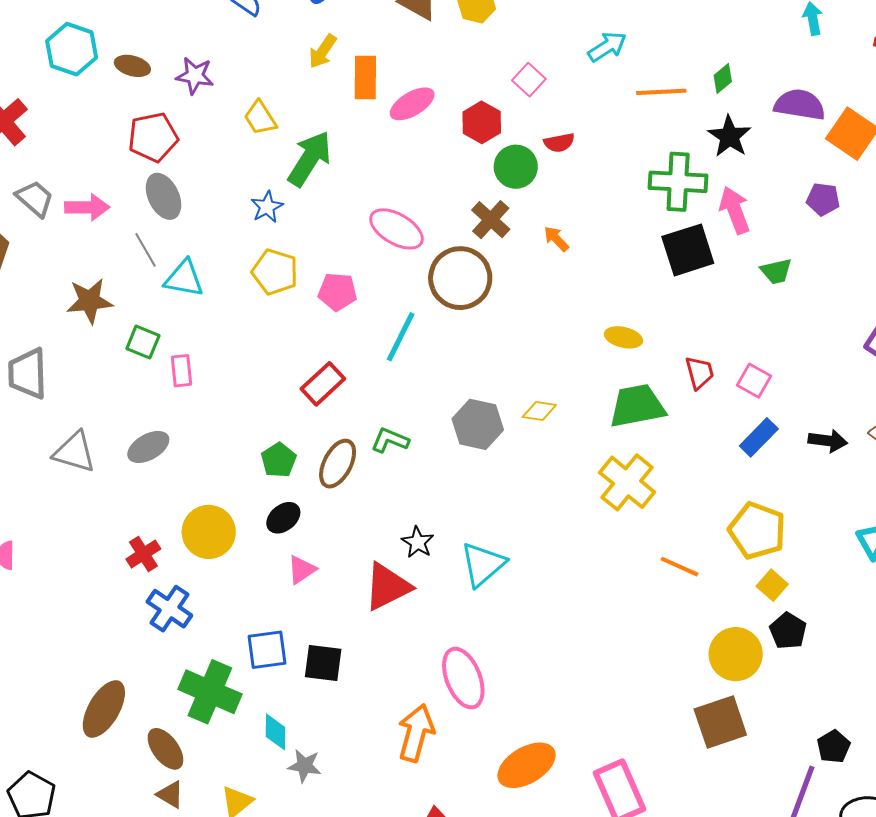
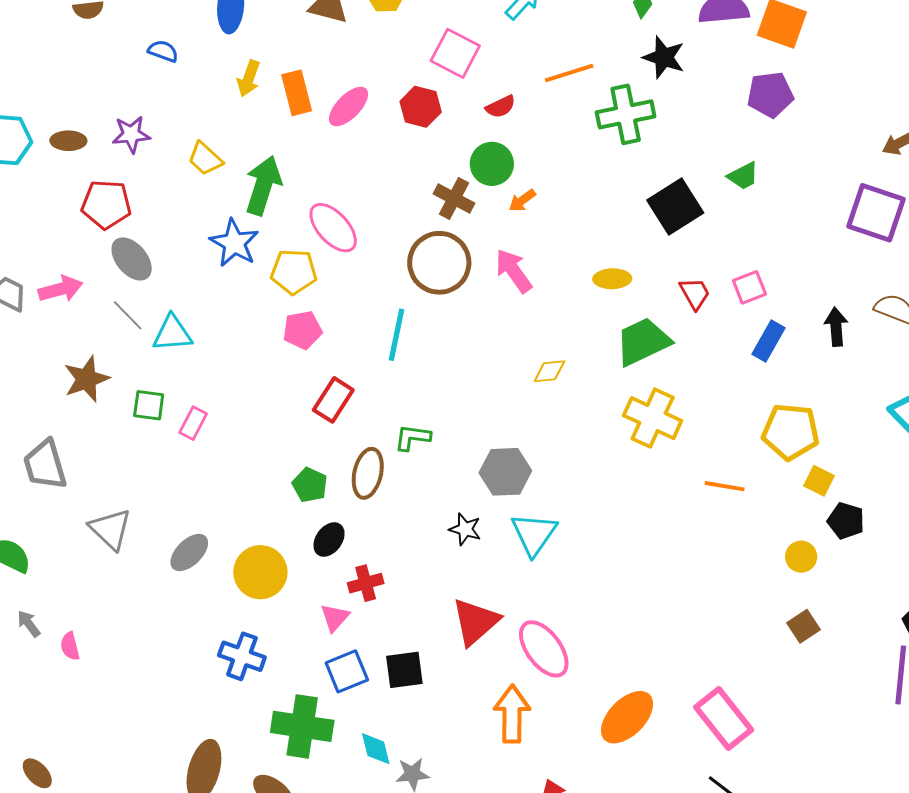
pink square: (529, 80) -> (455, 53), size x1.5
orange line: (661, 92) -> (569, 73), moved
red pentagon: (153, 137) -> (106, 204), turned 30
green circle: (516, 167) -> (492, 164), moved
purple pentagon: (823, 199) -> (770, 94), size x1.4
blue star: (267, 207) -> (234, 243), size x1.5
pink arrow: (735, 210) -> (514, 271), moved
pink ellipse: (396, 229) -> (333, 228), moved, turned 32
orange arrow: (556, 239) -> (522, 200), turned -68
black square: (688, 250) -> (675, 206), moved
yellow pentagon: (275, 272) -> (294, 272), moved
pink pentagon: (337, 292) -> (302, 330), moved
pink rectangle: (181, 371) -> (193, 423), turned 48
pink square: (754, 381) -> (749, 287), turned -36
gray hexagon: (478, 424) -> (505, 472), moved
black arrow: (828, 441) -> (836, 327), turned -87
gray ellipse: (148, 447) -> (189, 553), moved
gray triangle: (74, 452) -> (110, 529), turned 42
red cross: (143, 554) -> (366, 583), moved, turned 32
pink triangle: (302, 570) -> (335, 618), moved
red triangle: (387, 587) -> (475, 622), moved
yellow circle: (736, 654) -> (801, 557), size x0.6
brown square: (720, 722) -> (804, 626), size x0.6

